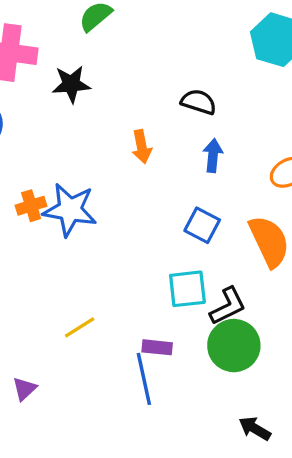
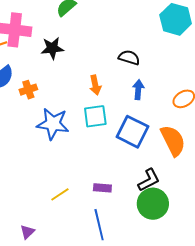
orange cross: (31, 206) -> (28, 90), moved
blue square: (202, 225) -> (133, 132), size x1.5
cyan square: (187, 289) -> (95, 116), moved
purple rectangle: (157, 347) -> (102, 188), moved

